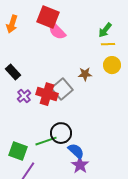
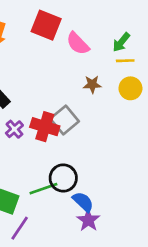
pink semicircle: (57, 31) -> (78, 44), moved
brown star: (85, 74) -> (92, 84), moved

